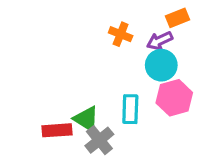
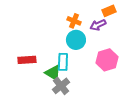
cyan circle: (161, 65) -> (76, 40), moved
cyan rectangle: (130, 109) -> (63, 62), moved
red rectangle: (57, 130) -> (27, 60), moved

